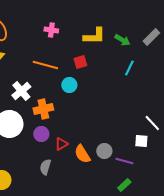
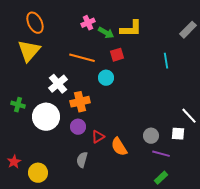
pink cross: (51, 30) -> (88, 23), turned -32
green arrow: (122, 40) -> (106, 33), moved
cyan line: (129, 68) -> (166, 61), turned -35
gray circle: (104, 151) -> (151, 136), moved

